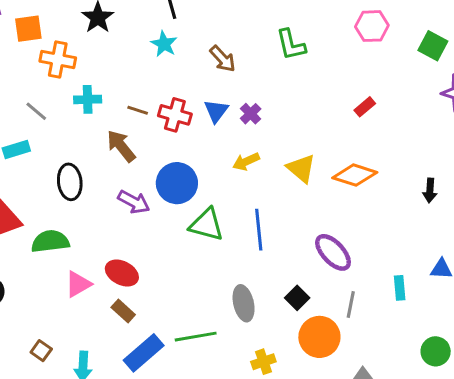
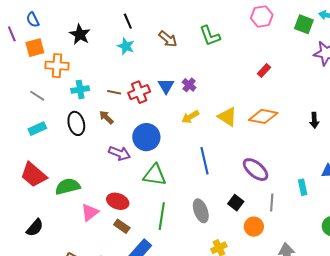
brown arrow: (223, 59) -> (168, 39), moved
gray line: (36, 111) -> (37, 96), moved
red cross: (175, 115) -> (139, 92), turned -30
brown arrow: (121, 146) -> (106, 117), size x0.7
black ellipse: (70, 182) -> (76, 123), moved
green triangle: (207, 225) -> (155, 175), moved
green line: (196, 337) -> (162, 216), moved, turned -64
orange circle: (319, 337) -> (254, 227), size x0.7

